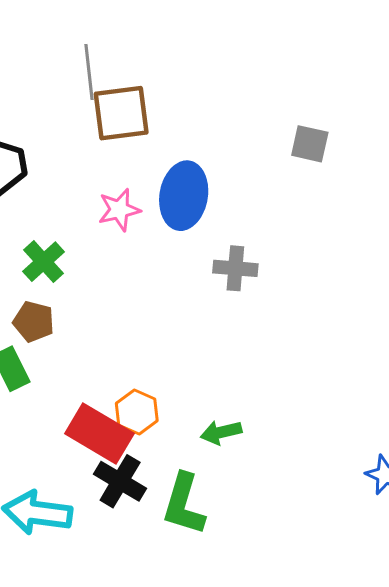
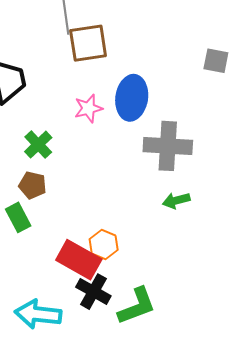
gray cross: (235, 268) -> (168, 146), size x1.6
green arrow: (221, 432) -> (176, 200), moved
green L-shape: (184, 504) -> (137, 306), turned -126

